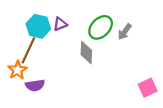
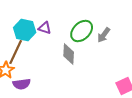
purple triangle: (60, 24) -> (45, 28), turned 40

